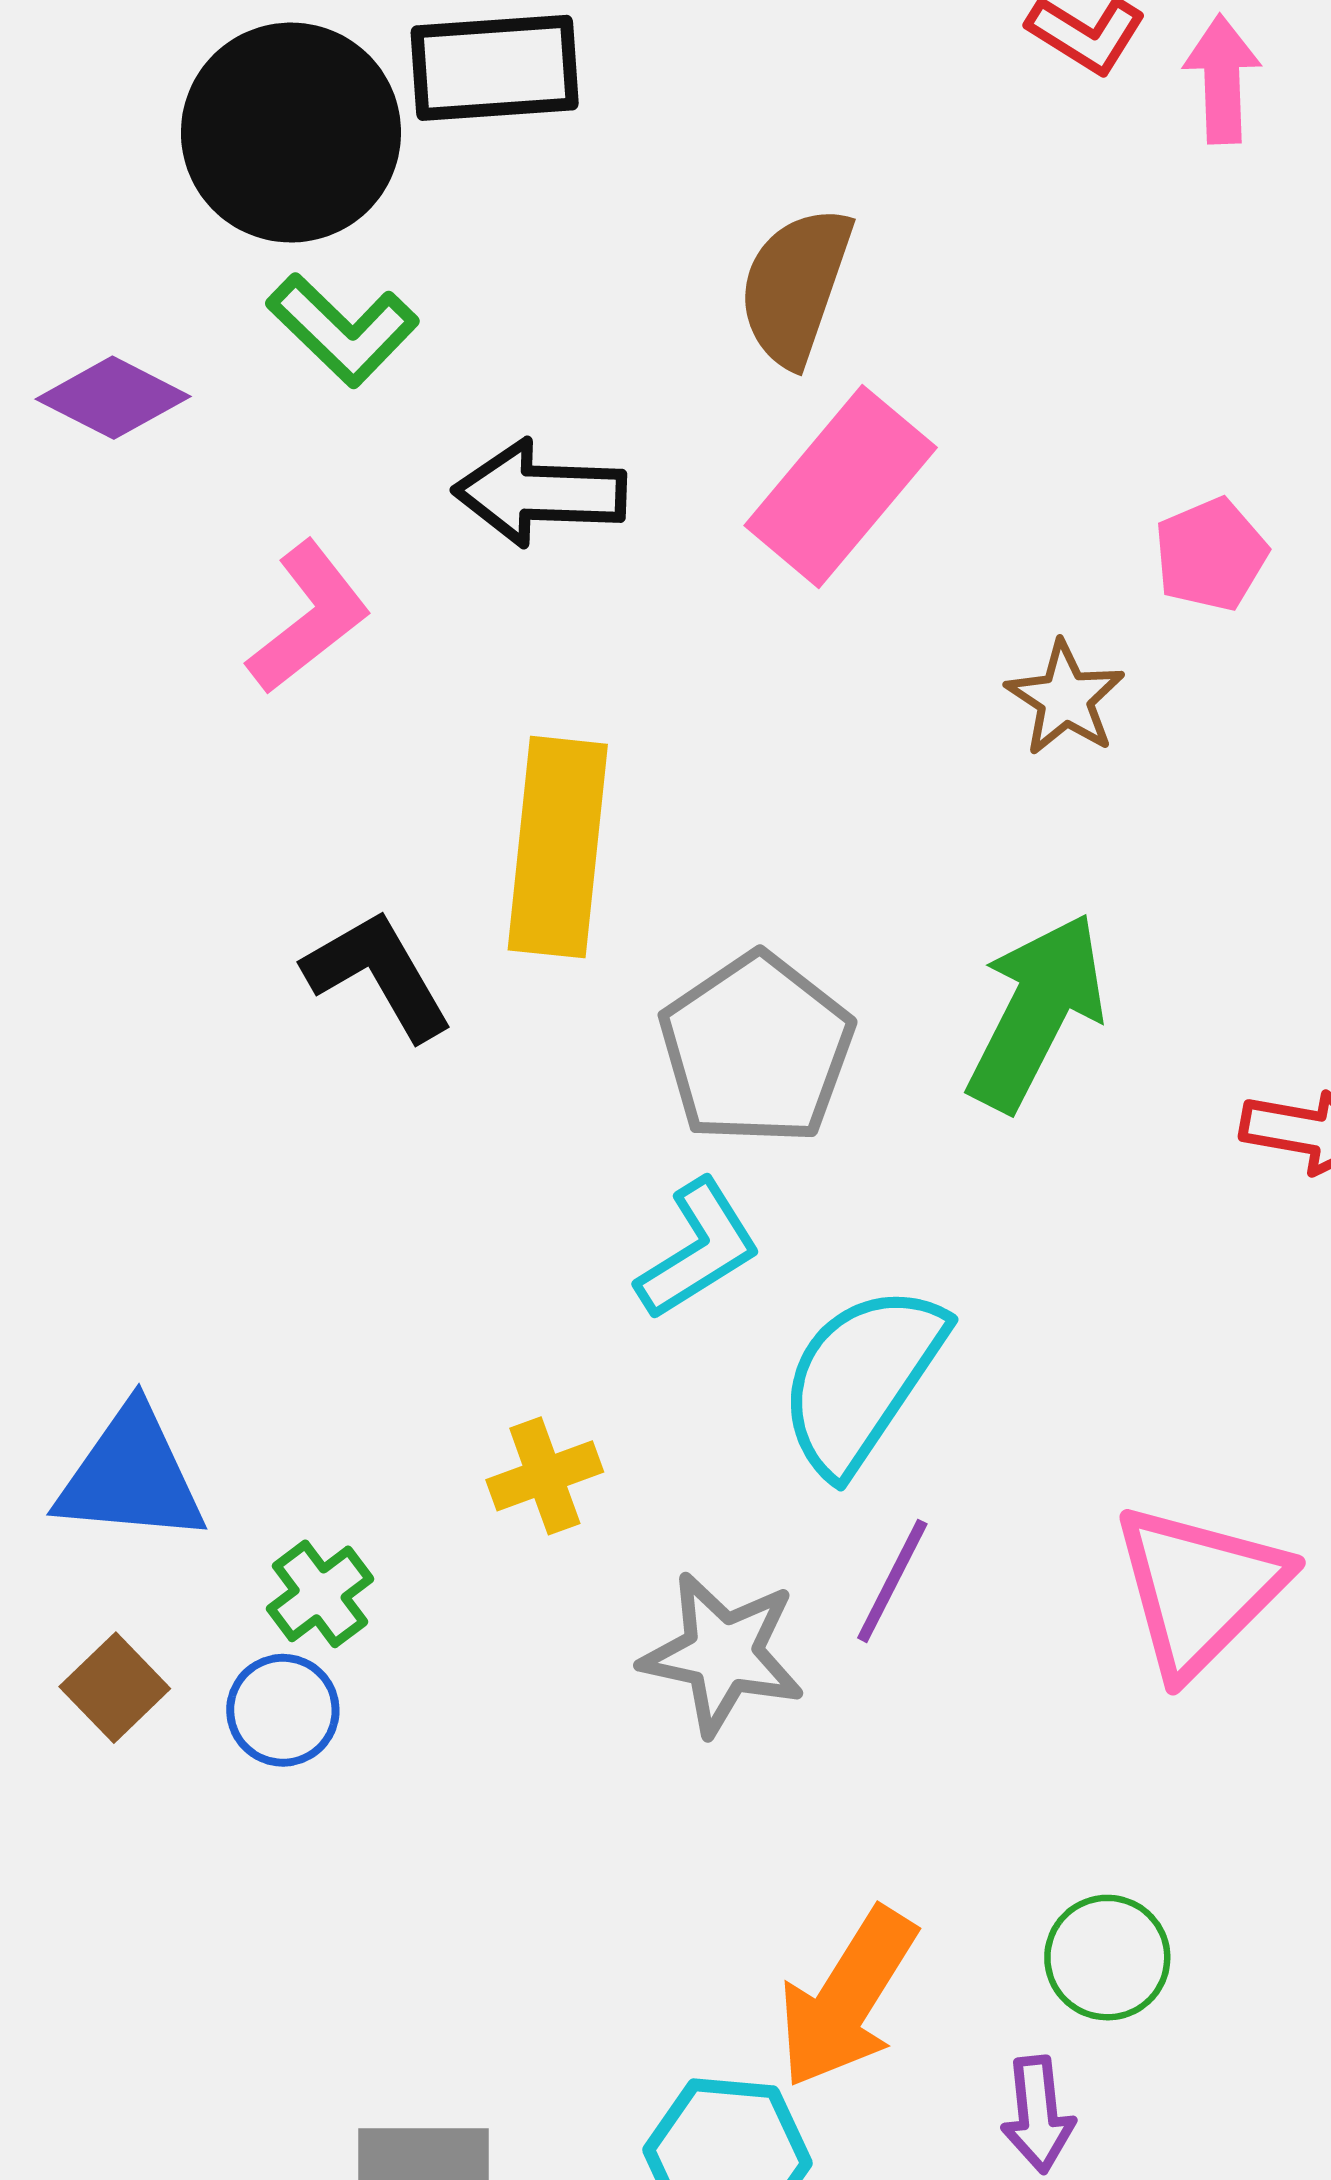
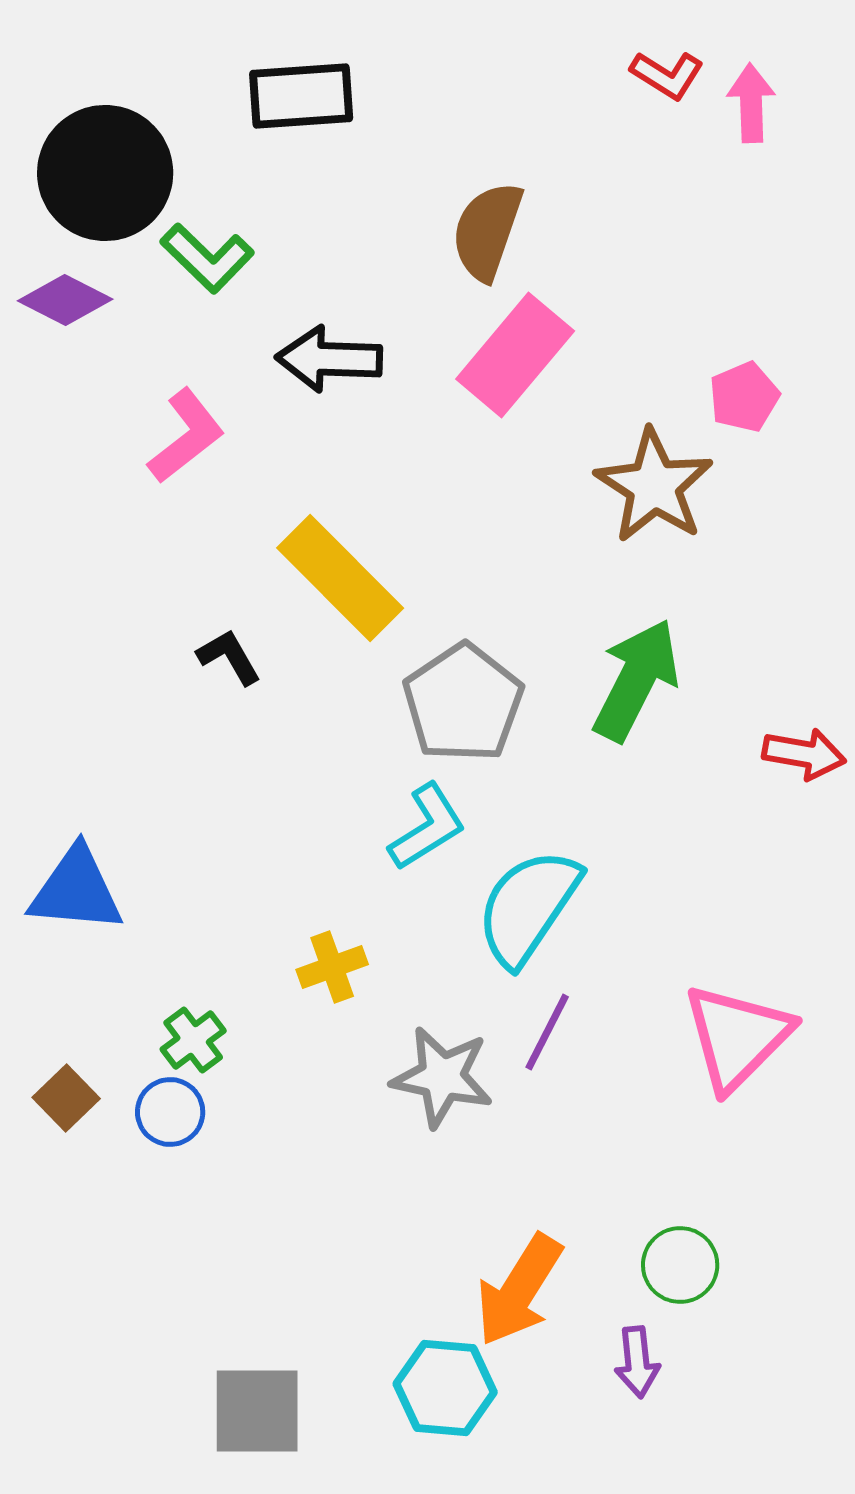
black circle: (291, 133) -> (105, 173), moved
brown star: (1065, 698) -> (654, 486), size x1.6
yellow rectangle: (558, 847) -> (340, 578), turned -51
black L-shape: (378, 975) -> (229, 657), size x0.7
blue triangle: (131, 1476) -> (76, 890), moved

